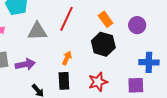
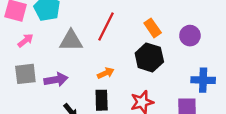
orange arrow: (67, 58) -> (106, 73), turned 40

